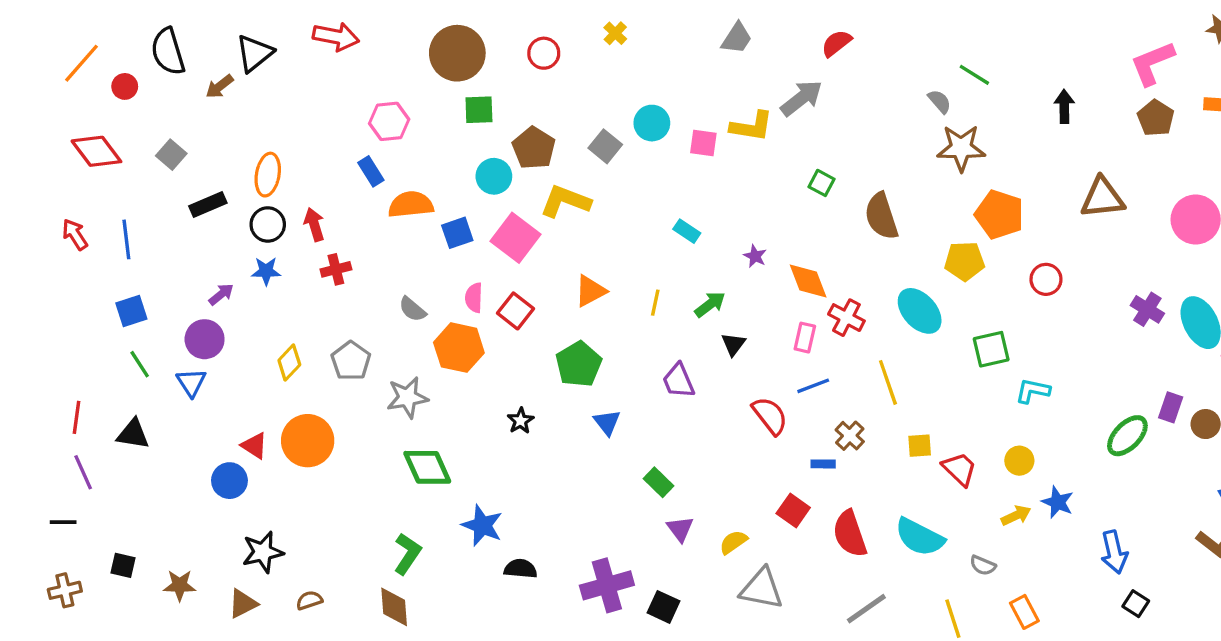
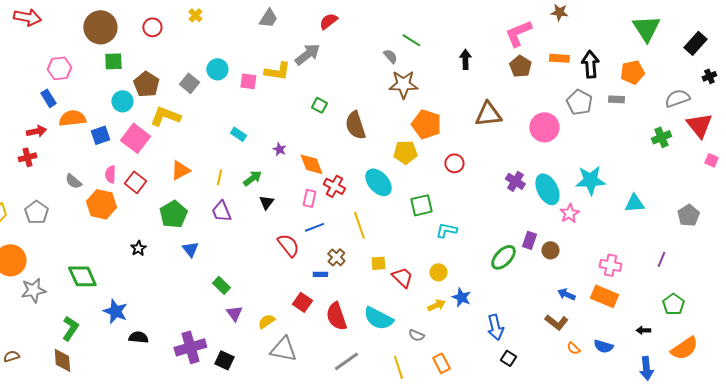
red arrow: (314, 224) -> (36, 131), moved, turned 96
purple trapezoid: (678, 381) -> (221, 211), moved
gray star: (407, 397) -> (33, 290), moved

